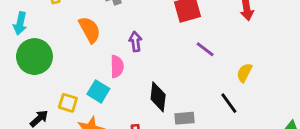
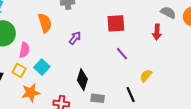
purple arrow: (135, 42) -> (75, 38), turned 32
pink semicircle: (117, 66) -> (24, 50), moved

